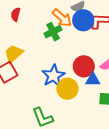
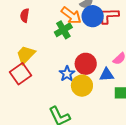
red circle: (84, 66) -> (86, 64), moved
blue star: (53, 76) -> (67, 74), size x0.7

